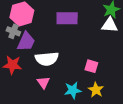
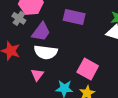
purple trapezoid: (26, 42) -> (41, 32), moved
pink square: (91, 66) -> (88, 69), size x1.5

